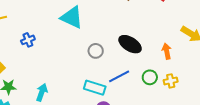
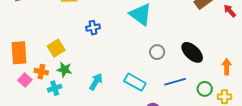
cyan rectangle: (95, 88) -> (135, 82), moved

